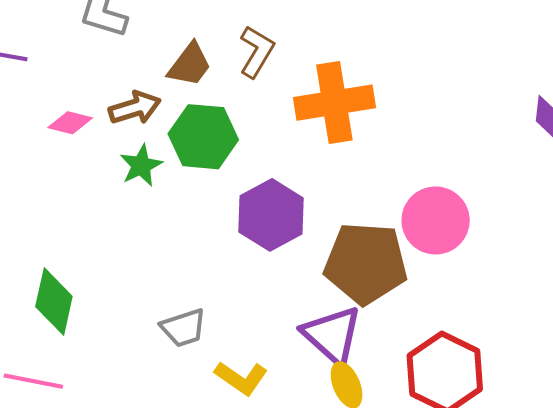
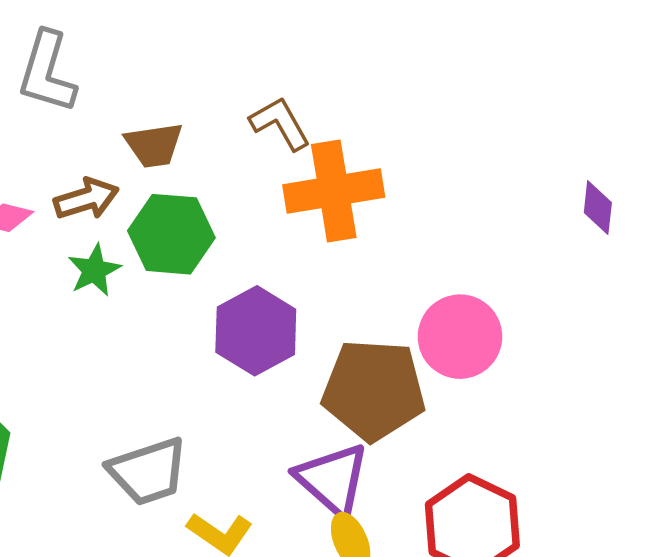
brown L-shape: (257, 52) -> (280, 123), moved, turned -60
brown trapezoid: (190, 65) -> (154, 145), turned 45
gray trapezoid: (184, 328) -> (148, 471), size x1.4

